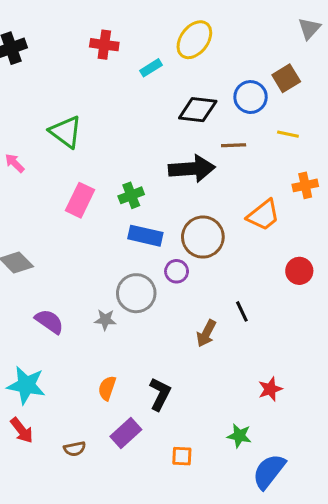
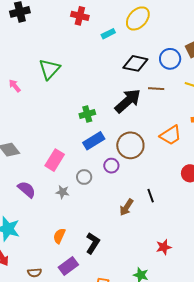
green triangle: (66, 132) -> (49, 69), turned 30
black arrow: (192, 169) -> (128, 101), turned -44
pink rectangle: (80, 200) -> (55, 160), moved
blue rectangle: (145, 236) -> (94, 141), turned -50
gray circle: (136, 293) -> (84, 177), size x0.6

